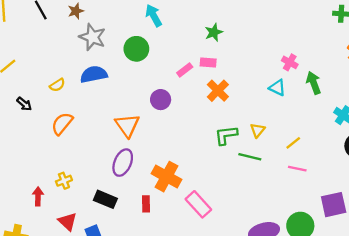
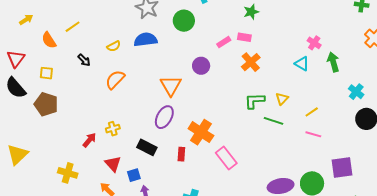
red arrow: (38, 196) -> (89, 140), turned 35

